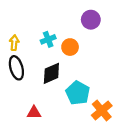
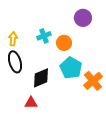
black diamond: (51, 73) -> (41, 78), moved
cyan pentagon: (78, 93) -> (71, 68), moved
orange cross: (102, 110) -> (93, 81), moved

